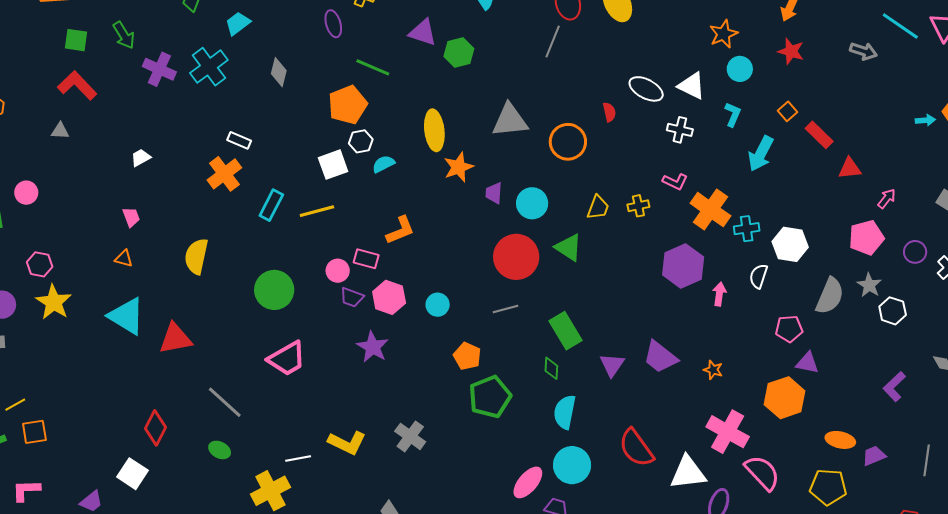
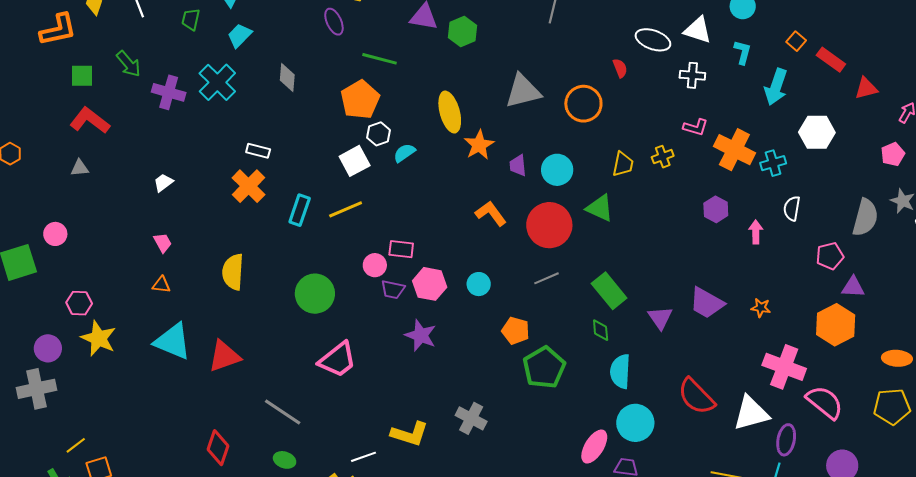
orange L-shape: (400, 230) -> (491, 213), moved, turned -96
pink pentagon: (866, 238) -> (893, 154), size x0.7
white hexagon: (790, 244) -> (817, 132), moved
purple hexagon: (683, 266) -> (716, 209), size x0.6

